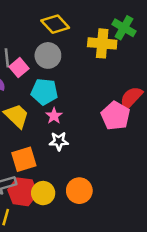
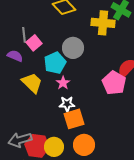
gray circle: (48, 55) -> (73, 48), moved
cyan pentagon: (44, 92) -> (55, 63), turned -30
orange square: (24, 159) -> (74, 119), moved

